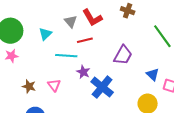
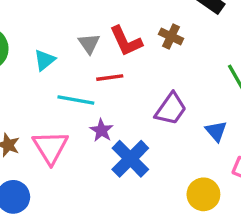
brown cross: (128, 11) -> (171, 36), moved
blue triangle: (153, 74) -> (216, 131), moved
pink triangle: (54, 85) -> (50, 147), size x1.6

